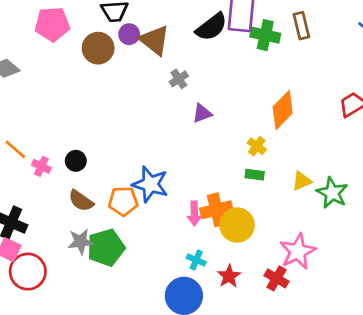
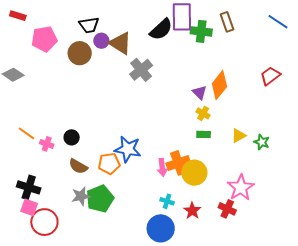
gray cross: (179, 79) -> (141, 70), size x1.6
purple triangle: (202, 113) -> (200, 92), moved, turned -49
green star: (332, 193) -> (262, 142), size x0.7

